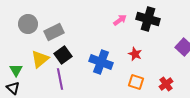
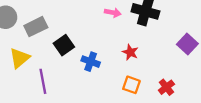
pink arrow: (120, 20) -> (113, 13), turned 48
black square: (63, 55) -> (64, 45), moved
blue cross: (101, 62) -> (91, 62), size x0.7

